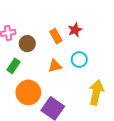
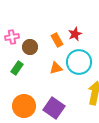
cyan circle: (79, 59) -> (79, 62), size x1.6
orange circle: (28, 92) -> (24, 106), moved

